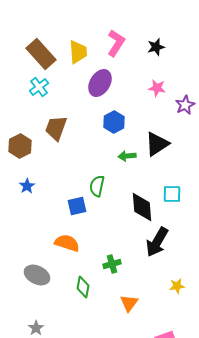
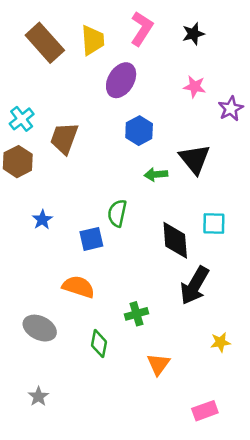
cyan cross: (39, 87) -> (22, 119), moved
black triangle: (157, 144) -> (195, 159), turned -36
blue star: (27, 186) -> (42, 220), moved

